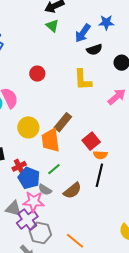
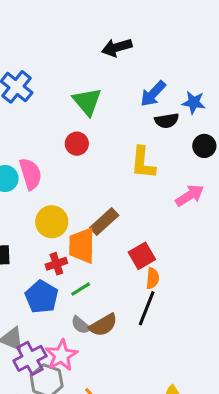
blue star: (106, 22) -> (194, 103), moved
green triangle: (52, 26) -> (87, 102), moved, size x1.5
orange semicircle: (100, 155) -> (153, 278), turned -96
red cross: (19, 166) -> (56, 264), moved
gray semicircle: (45, 190) -> (81, 325), moved
pink star: (34, 202) -> (61, 355), moved, turned 30

